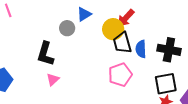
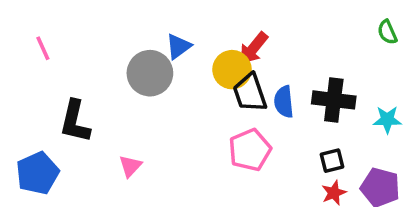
gray circle: (67, 28) -> (150, 73), size x1.6
black L-shape: (45, 54) -> (75, 121), moved
black square: (166, 84) -> (332, 161), size x0.6

